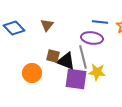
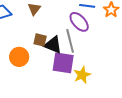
purple ellipse: (92, 38) -> (79, 22), turned 40
yellow star: (97, 72) -> (82, 75), moved, turned -30

